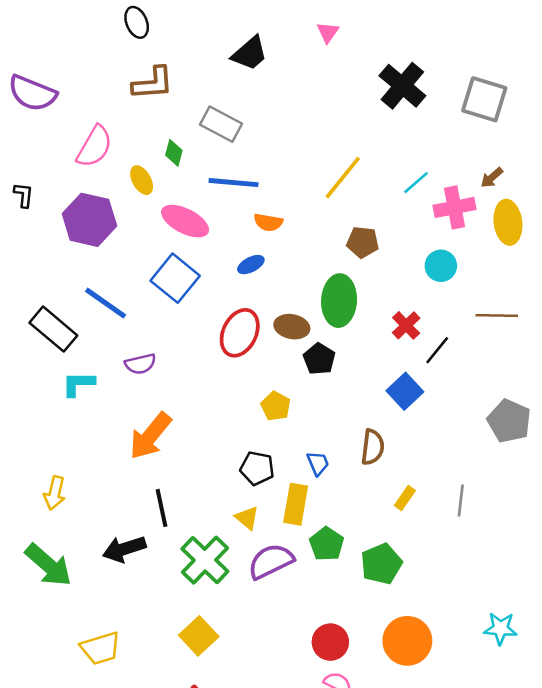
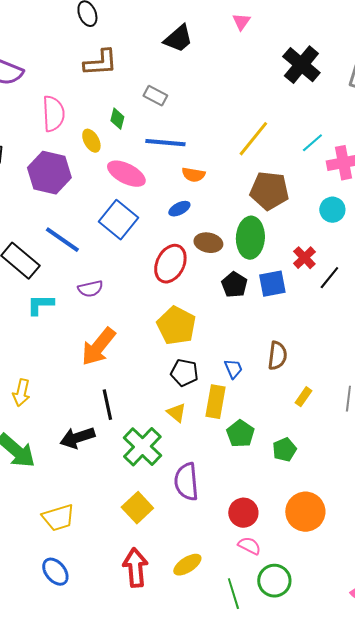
gray rectangle: (221, 124) -> (155, 96), size x0.7
pink semicircle: (94, 147) -> (53, 114), turned -33
brown pentagon: (363, 242) -> (269, 191), size x1.5
brown ellipse: (292, 327) -> (208, 243), moved
blue square: (405, 391) -> (272, 284), moved, turned 32
yellow pentagon: (276, 406) -> (176, 326), moved, size x1.6
purple semicircle: (271, 561) -> (186, 482), moved, turned -69
green pentagon: (381, 564) -> (284, 450), size x0.7

